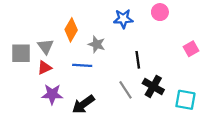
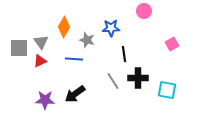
blue star: (123, 19) -> (111, 28), moved
black cross: (153, 86) -> (138, 78), turned -30
purple star: (52, 94) -> (45, 100), moved

